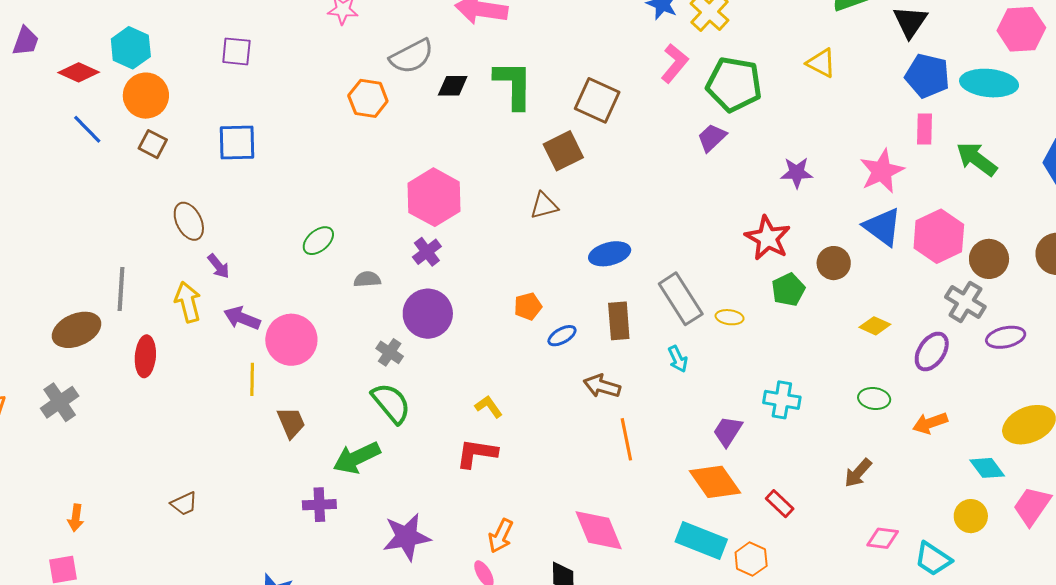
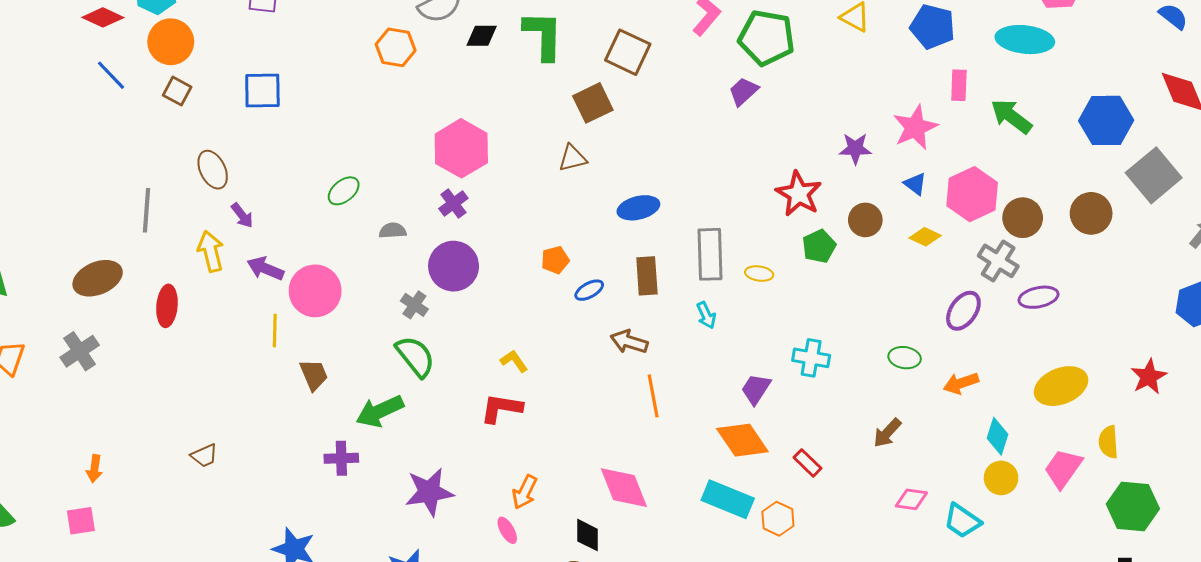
blue pentagon: (927, 76) -> (933, 27), moved
purple star: (797, 173) -> (855, 149), moved
blue triangle: (883, 227) -> (915, 184), size x0.6
gray line: (121, 289) -> (147, 210), moved
gray rectangle: (681, 299) -> (710, 254), turned 30
yellow diamond: (875, 326) -> (925, 237), moved
cyan diamond: (987, 468) -> (998, 436), moved, turned 54

